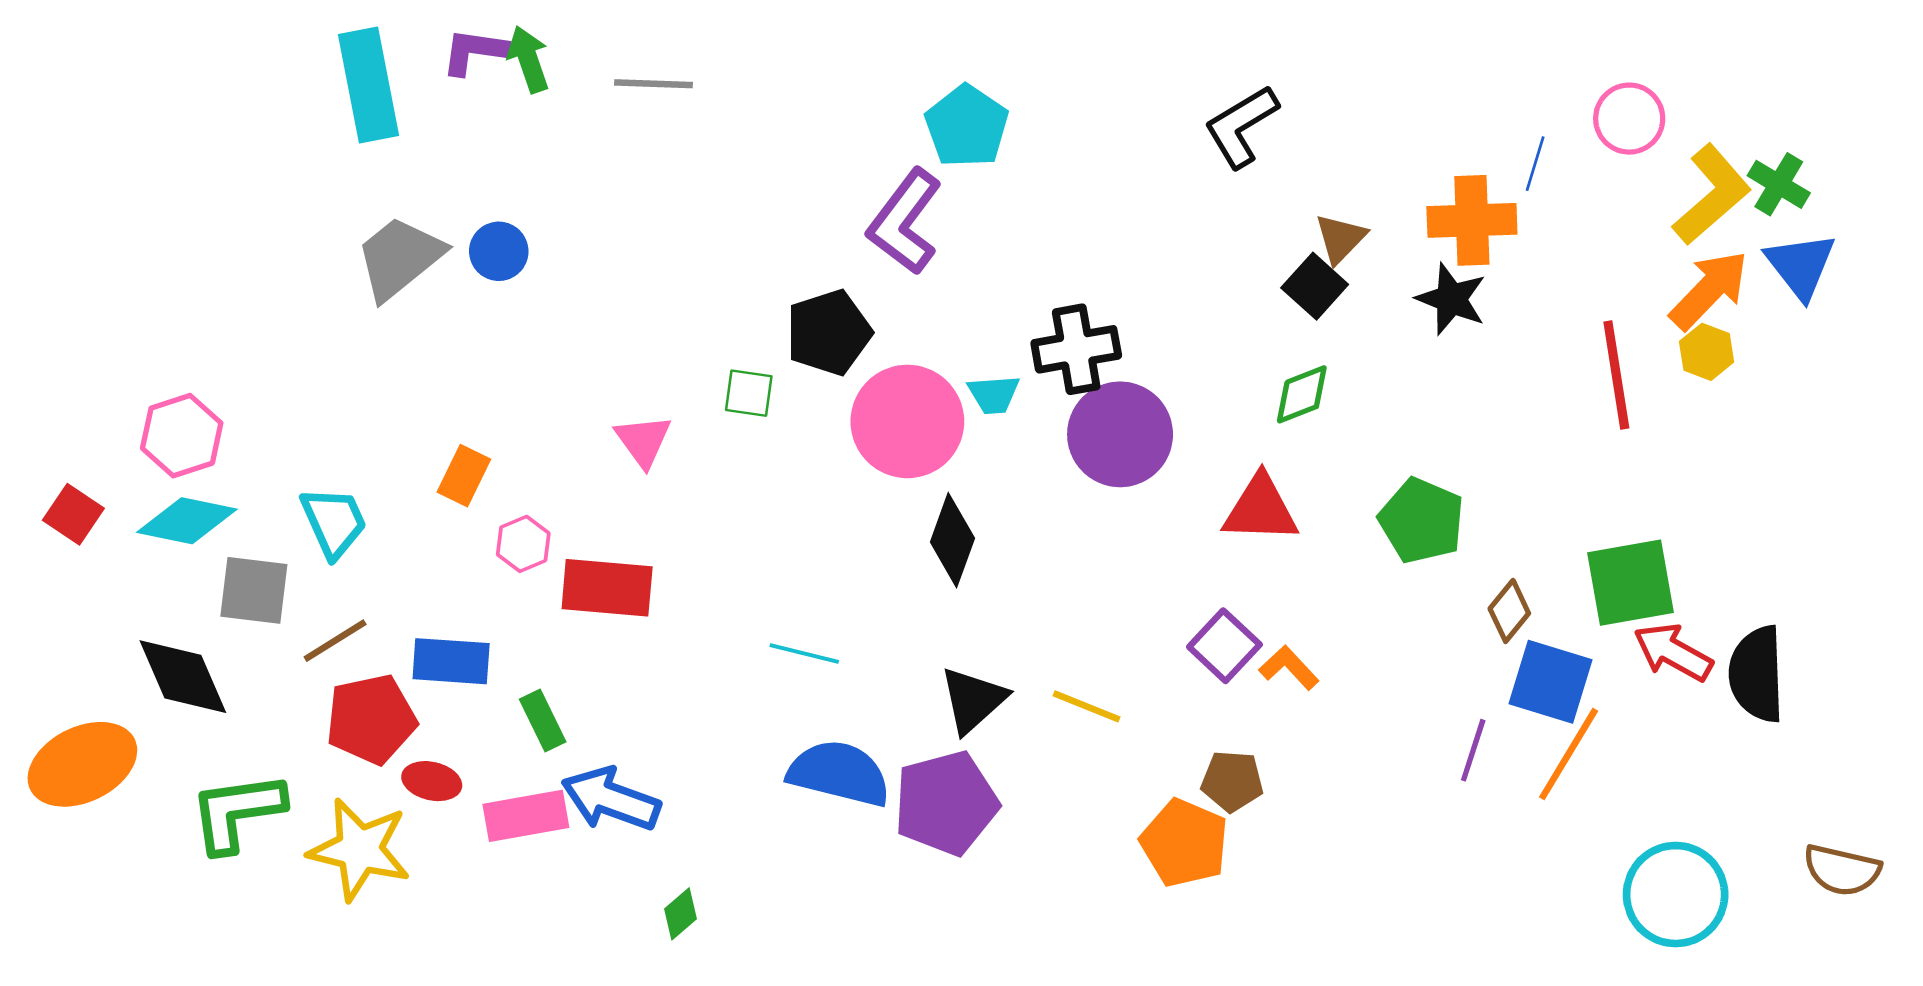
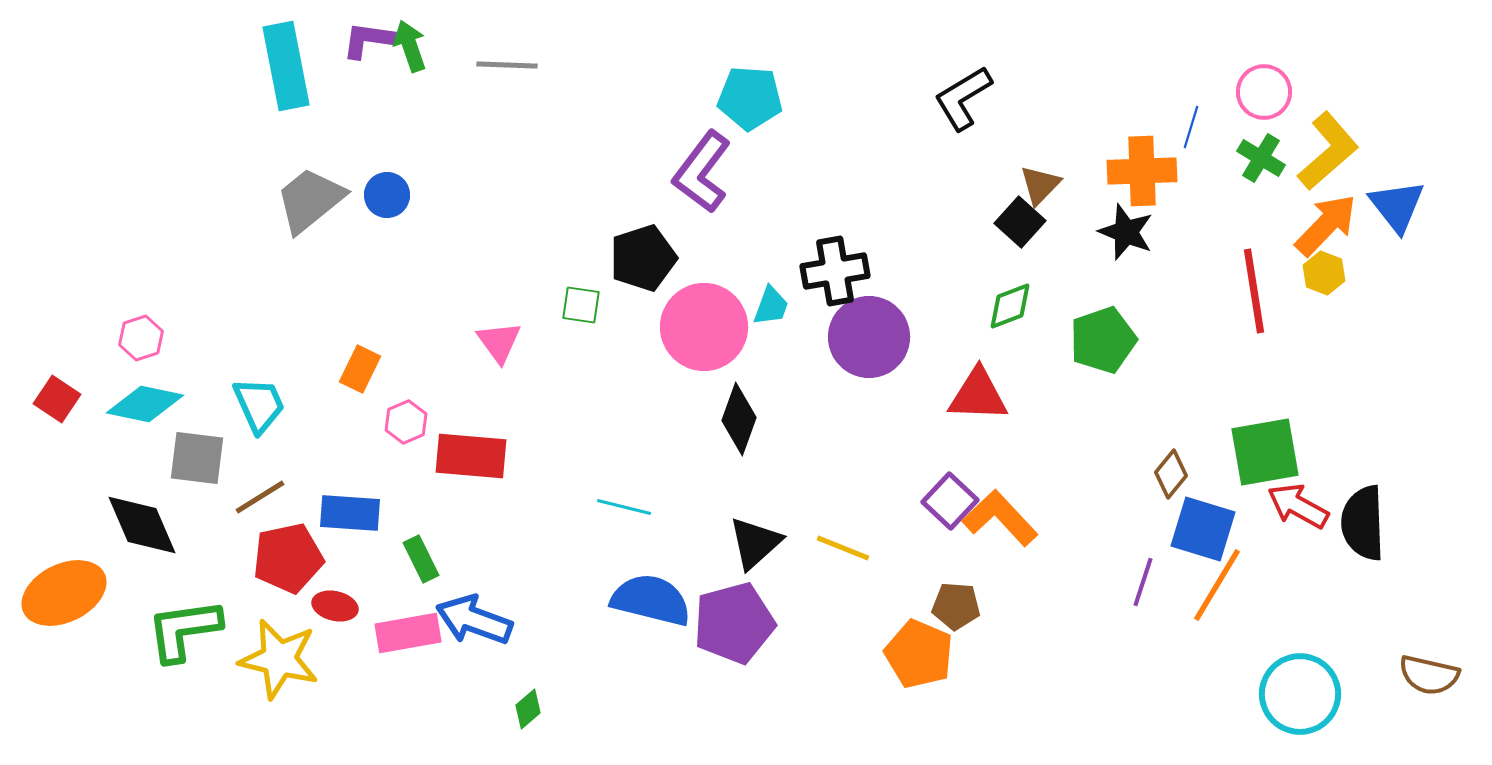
cyan pentagon: (967, 126) -> (750, 98), turned -30
green cross: (1779, 184) -> (1261, 158), moved
cyan trapezoid: (994, 394) -> (771, 306), turned -66
pink hexagon: (182, 436) -> (141, 338), size x0.7
green pentagon: (1422, 521) -> (1103, 340), moved, turned 30
orange L-shape: (1289, 668) -> (1000, 518), size x1.6

